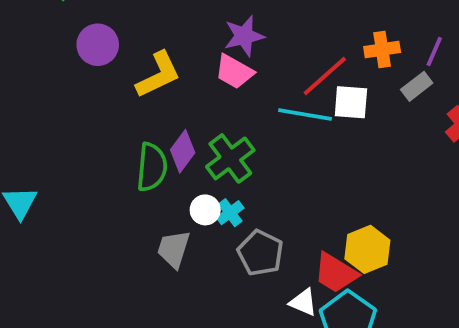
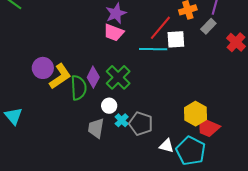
purple circle: (98, 45) -> (43, 68), moved
yellow L-shape: (158, 75) -> (60, 76), moved
cyan cross: (230, 213) -> (122, 120), moved
red trapezoid: (336, 273) -> (208, 127), moved

